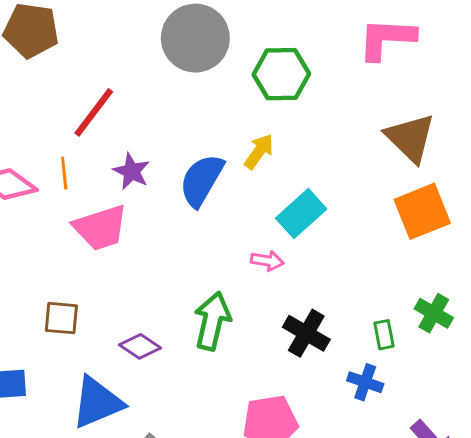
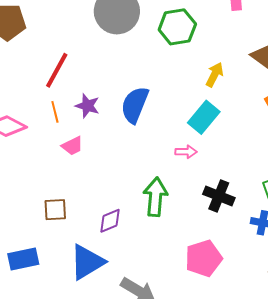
yellow arrow: (259, 151) -> (215, 75), moved
orange line: (64, 173) -> (55, 112), moved
pink trapezoid: (101, 228) -> (72, 146), size x0.6
purple diamond: (140, 346) -> (110, 221), turned -48

